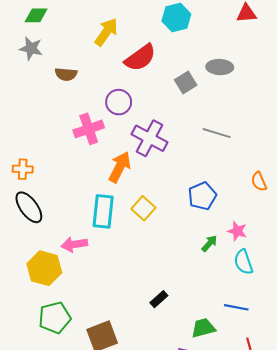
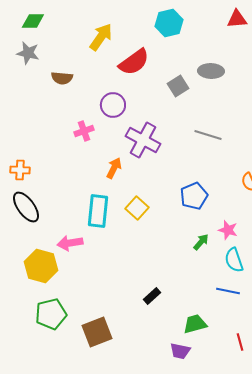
pink cross: (89, 129) -> (84, 131), size x0.7
orange arrow: (120, 167) -> (114, 168), size x0.7
blue line: (236, 307) -> (228, 291), moved

